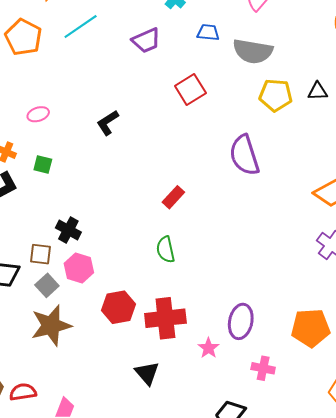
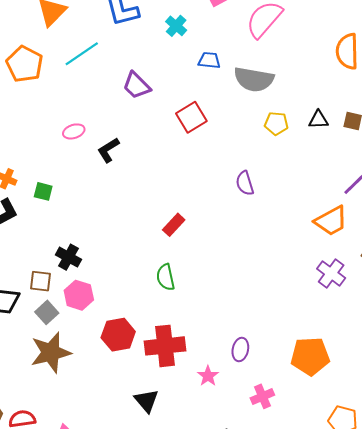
purple trapezoid: (146, 40) -> (137, 86), moved, turned 68
yellow pentagon: (276, 95) -> (276, 123), size x0.7
pink ellipse: (38, 114) -> (74, 131), moved
purple semicircle: (244, 155) -> (245, 183), size x0.6
purple ellipse: (241, 321) -> (240, 350), size x0.7
pink cross: (263, 368) -> (262, 396), turned -35

